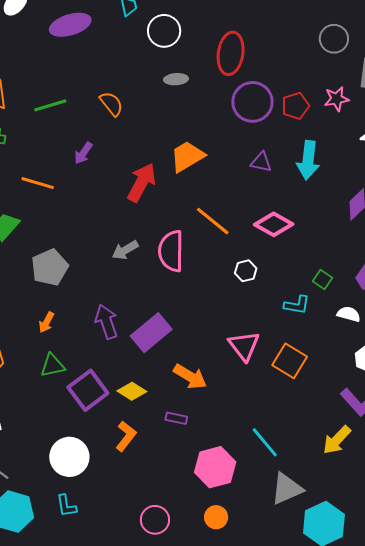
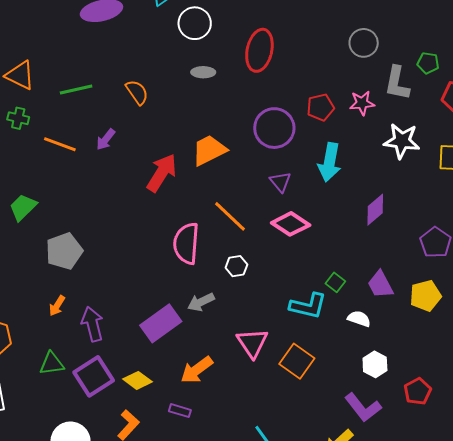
purple circle: (252, 102) -> (274, 128), moved
purple triangle: (261, 162) -> (280, 182), moved, turned 35
orange line: (38, 183) -> (60, 144), moved
gray arrow: (125, 250) -> (201, 302), moved
white hexagon: (246, 271) -> (236, 266), moved
cyan L-shape: (297, 305) -> (308, 306), size x1.4
purple arrow: (106, 322) -> (92, 324), moved
green triangle: (52, 365) -> (52, 363), moved
orange arrow: (190, 377) -> (197, 370), turned 108

